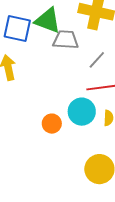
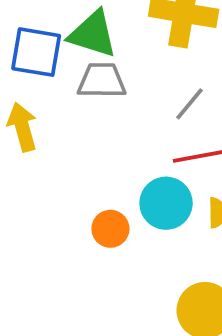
gray trapezoid: (66, 40) -> (102, 81), moved

